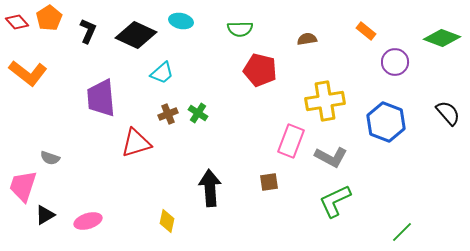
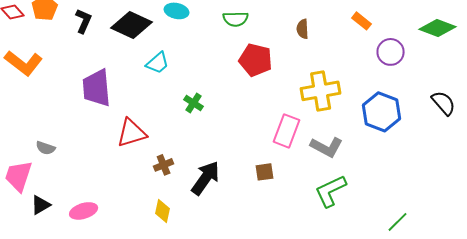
brown semicircle: (307, 39) -> (303, 29), turned -84
brown cross: (168, 114) -> (164, 165), moved
black arrow: (210, 188) -> (206, 178), turned 39

